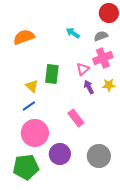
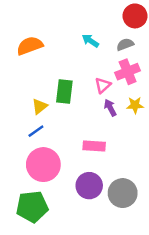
yellow triangle: (32, 86) -> (40, 106), turned 40
pink rectangle: (76, 118) -> (94, 146), turned -48
purple circle: (60, 154) -> (89, 186), moved

